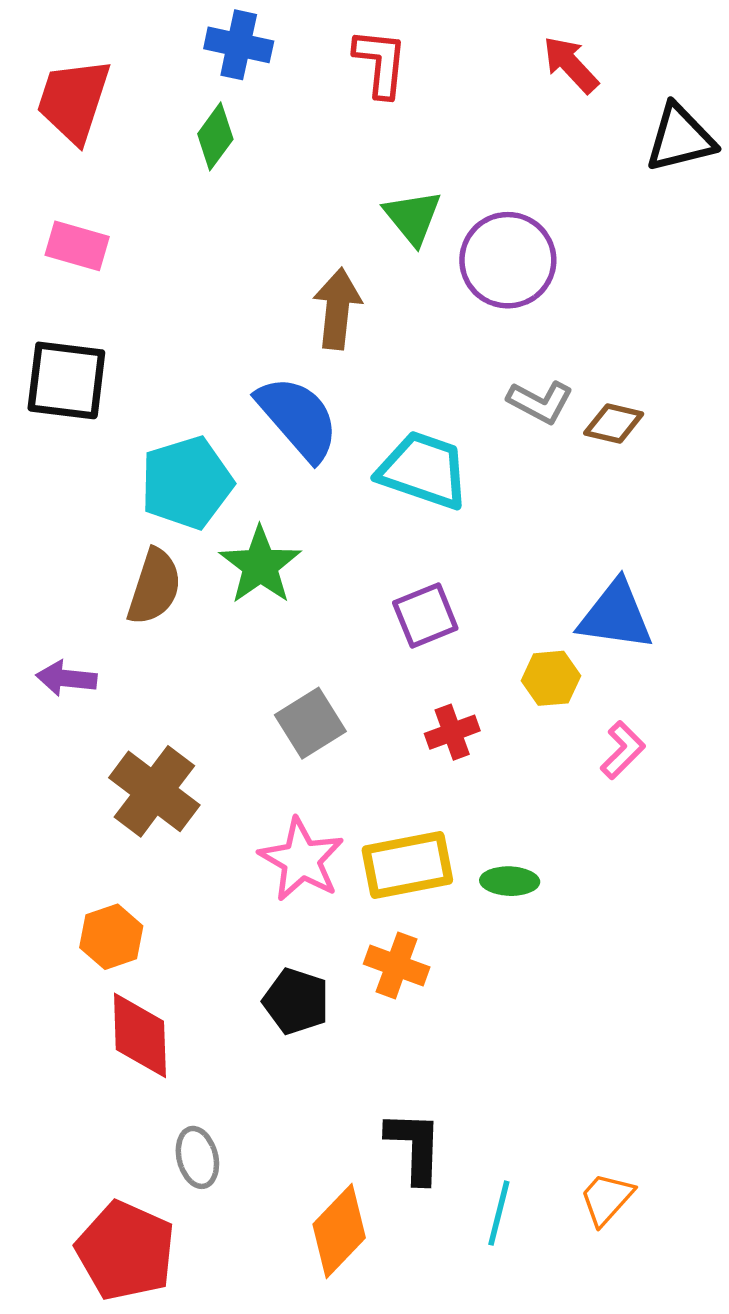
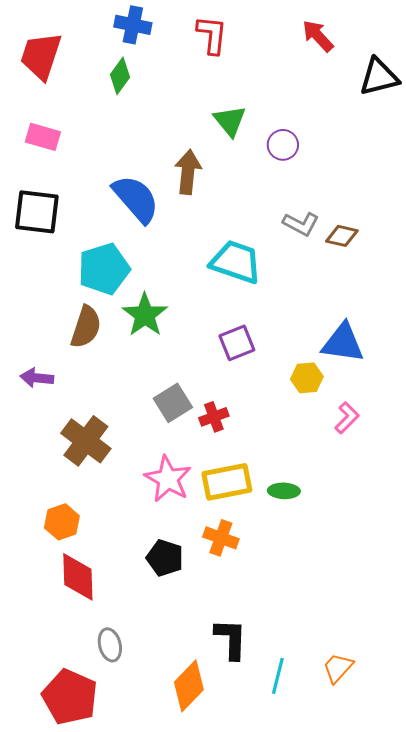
purple circle: (508, 260) -> (283, 145), size x0.6
blue semicircle: (298, 418) -> (136, 199), moved
red cross: (452, 732) -> (214, 417), moved

